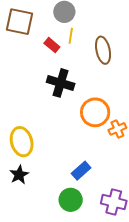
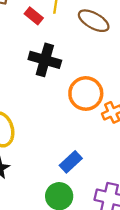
brown ellipse: (103, 50) -> (94, 21), turned -48

